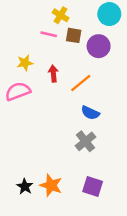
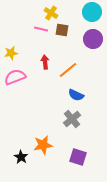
purple circle: (99, 46) -> (93, 39), moved
yellow star: (25, 63) -> (11, 53), moved
orange star: (51, 185) -> (43, 145), moved, turned -30

